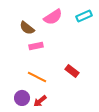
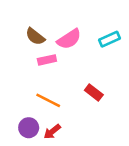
cyan rectangle: (84, 16) -> (109, 39), moved
pink semicircle: (53, 17) -> (69, 39), moved

